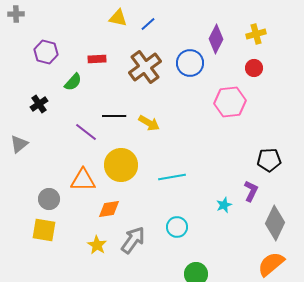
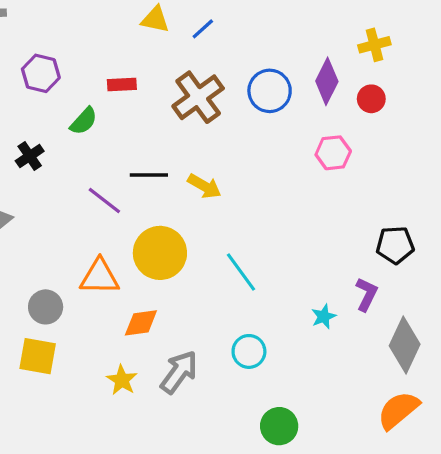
purple diamond: (216, 39) -> (327, 81), moved
pink hexagon: (230, 102) -> (333, 153), size x0.7
cyan line: (172, 177) -> (241, 272), turned 64

